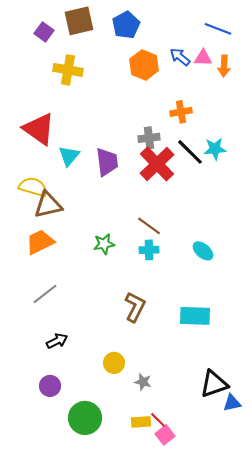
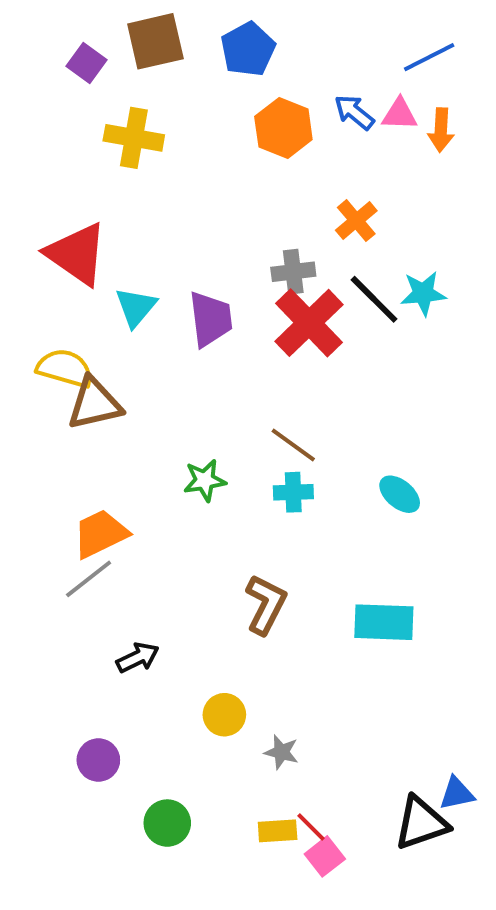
blue line: (218, 29) -> (429, 57), turned -48
orange cross: (181, 112) -> (356, 221), turned -30
orange trapezoid: (40, 242) -> (100, 534), moved
black arrow: (57, 341) -> (138, 658), moved
black triangle: (214, 384) -> (421, 823), moved
green circle: (85, 418) -> (167, 823), size x0.7

